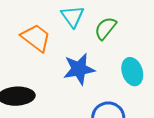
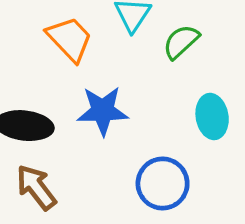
blue star: (79, 69) -> (103, 111), moved

